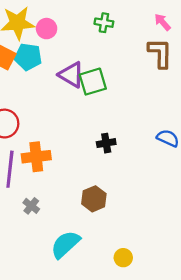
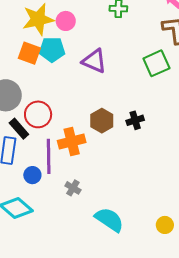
green square: (93, 82) -> (156, 63), moved
brown hexagon: (94, 199) -> (102, 121), moved
cyan semicircle: (65, 244) -> (109, 220), turned 84

